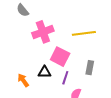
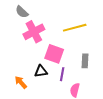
gray semicircle: (23, 10) -> (22, 12), moved

